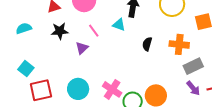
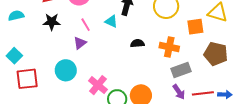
black semicircle: (147, 44) -> (137, 43), turned 64
purple triangle: (82, 48) -> (80, 43), moved
cyan circle: (78, 89) -> (66, 70), moved

